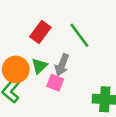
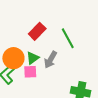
pink square: (55, 83) -> (30, 72), moved, turned -32

